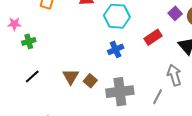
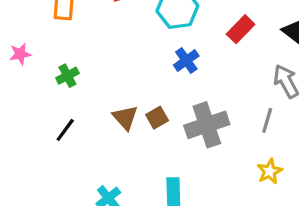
green cross: (29, 41) -> (67, 76), moved
brown square: (90, 81) -> (157, 118), turned 32

